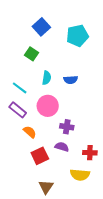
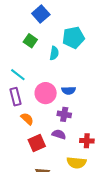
cyan pentagon: (77, 36) -> (73, 38), moved
cyan semicircle: (47, 78) -> (54, 53), moved
blue semicircle: (71, 80) -> (69, 90), moved
purple rectangle: (18, 110) -> (15, 97), turned 36

